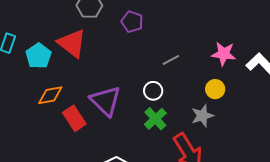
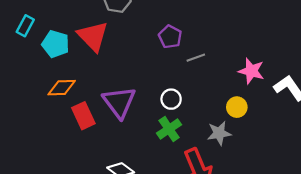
purple pentagon: (132, 22) -> (170, 37), moved
cyan pentagon: (39, 56) -> (56, 44), turned -30
gray line: (171, 60) -> (196, 58), moved

